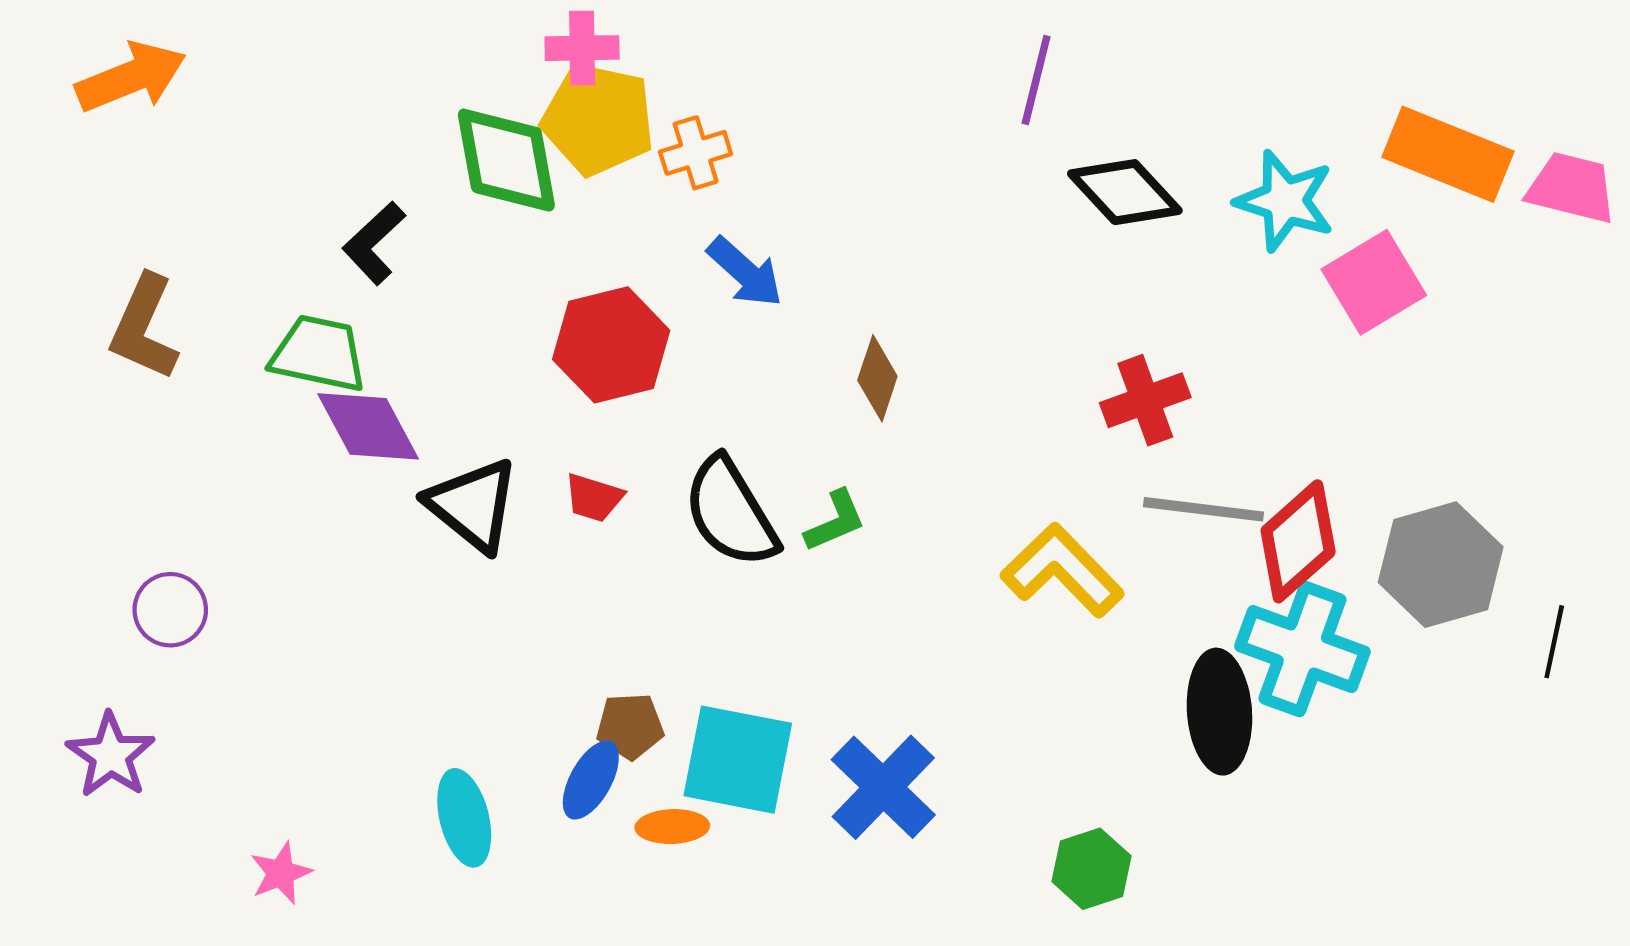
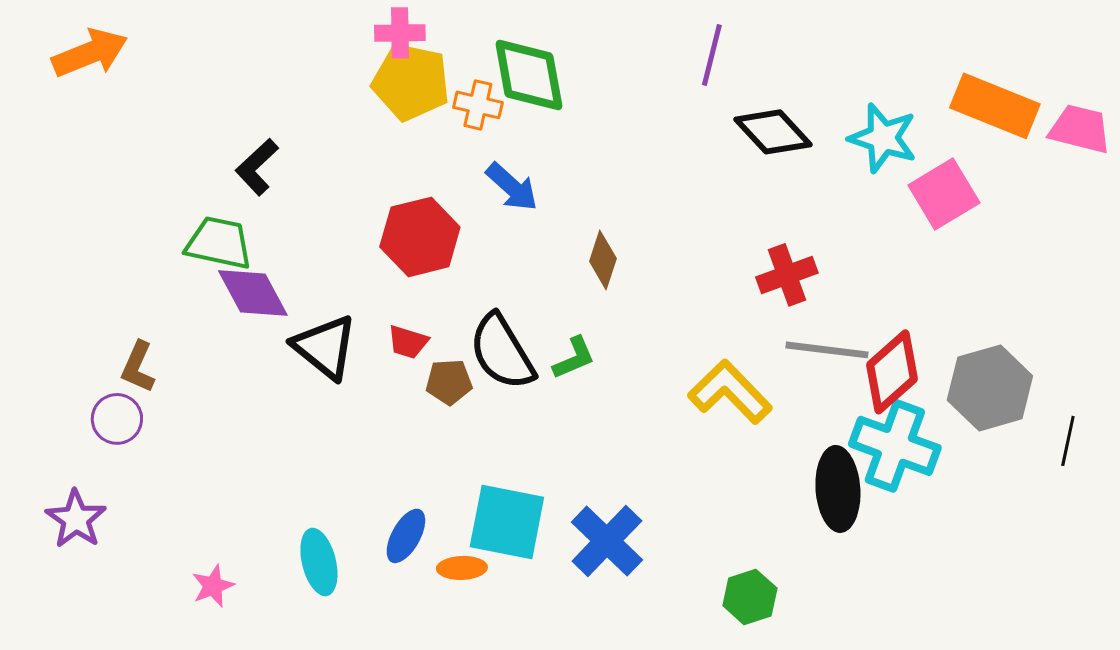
orange cross: (696, 153) -> (478, 105), turned 30
green diamond: (506, 160) -> (529, 75), moved
brown L-shape: (144, 327) -> (138, 367), moved, size x0.7
brown pentagon: (630, 726) -> (449, 382), moved
pink star: (281, 873) -> (213, 586), moved

